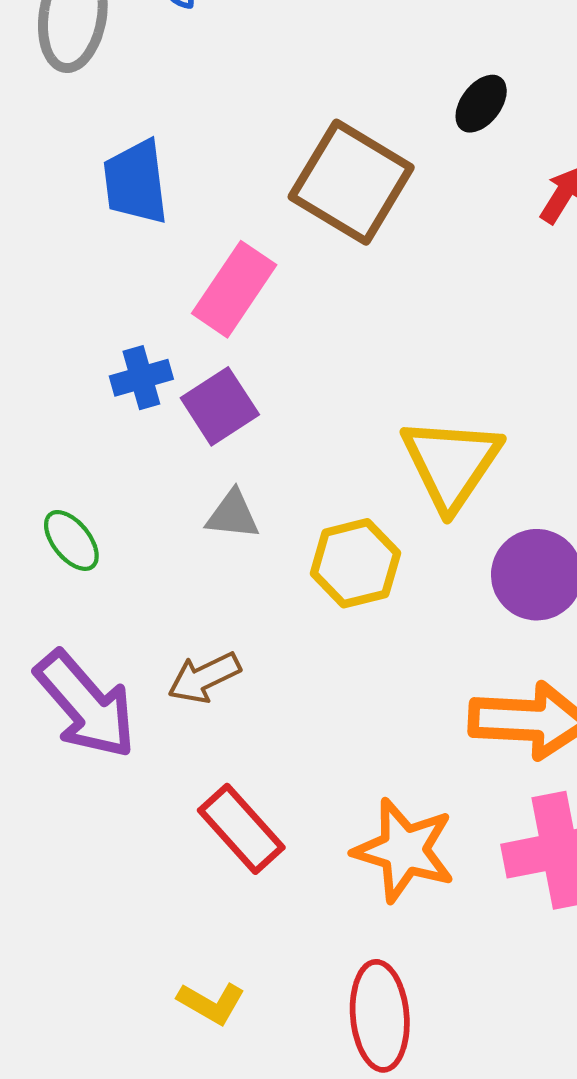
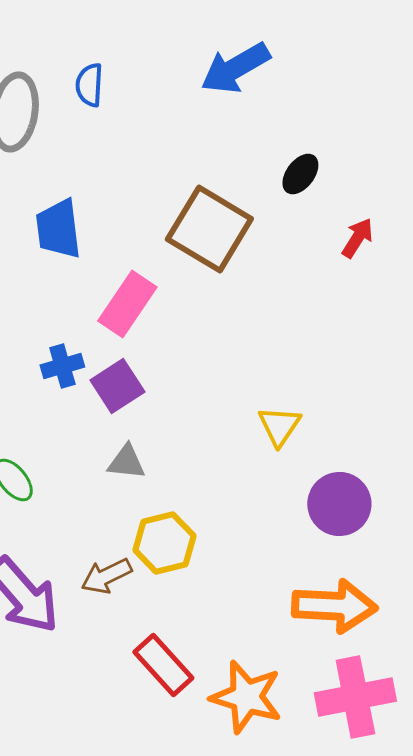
yellow triangle: (451, 463) -> (279, 426), size x0.6
yellow hexagon: (355, 563) -> (164, 543), moved
red rectangle: (241, 829) -> (163, 665), moved

